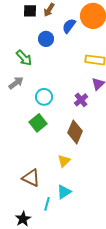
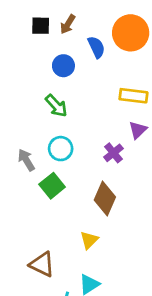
blue semicircle: (69, 26) -> (96, 47), turned 119
green arrow: (24, 58) -> (56, 106), moved
gray arrow: (16, 83) -> (26, 160), moved, turned -84

